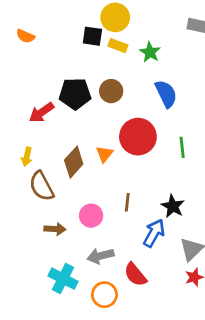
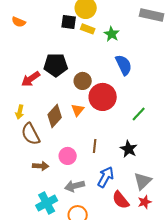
brown circle: (111, 91) -> (83, 81), moved
green line: (182, 147) -> (139, 114), moved, turned 49
blue arrow: (154, 233) -> (106, 177), moved
red semicircle: (135, 275) -> (121, 200), moved
cyan cross: (63, 279) -> (47, 203), turned 35

